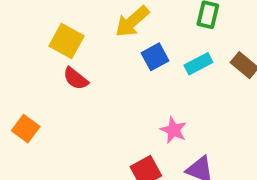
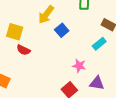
cyan rectangle: (198, 64) -> (99, 44), moved

